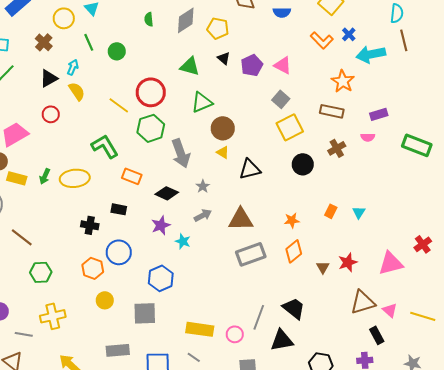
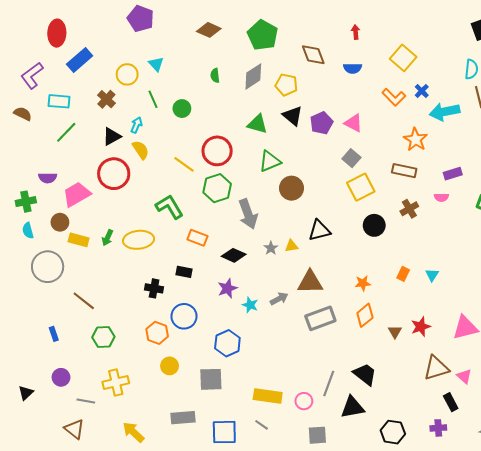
black triangle: (224, 58) -> (293, 116), size x1.5
red circle: (51, 114) -> (114, 174), size x1.8
yellow triangle: (223, 152) -> (292, 246), moved, turned -40
gray arrow: (203, 215) -> (279, 299), moved

